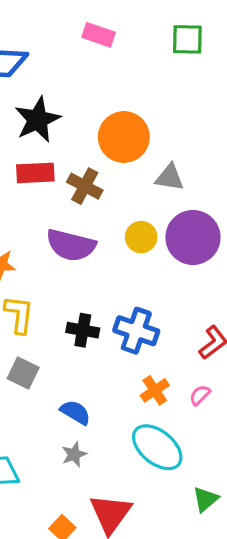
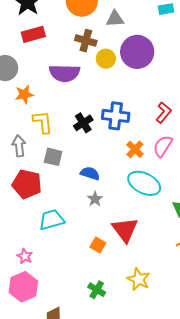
brown cross: (85, 186) -> (86, 41), moved
black cross: (83, 330) -> (83, 123), turned -30
pink semicircle: (200, 395) -> (163, 146), size x1.6

